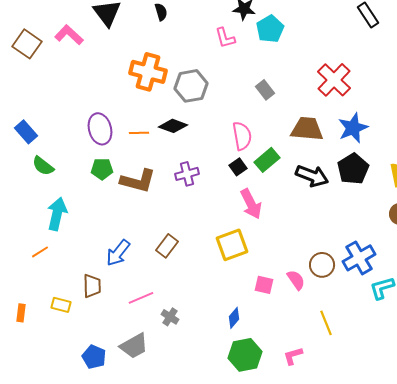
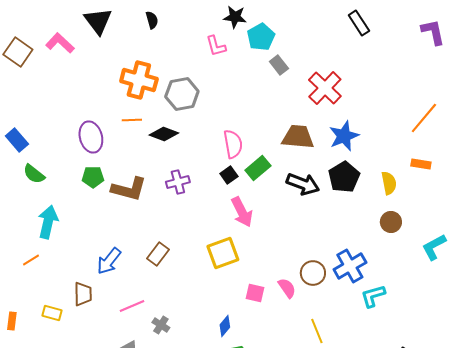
gray rectangle: (265, 90) -> (279, 65), moved
orange line: (139, 133) -> (132, 120), moved

